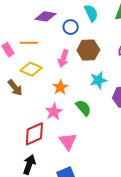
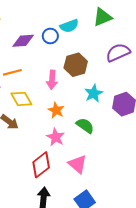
cyan semicircle: (91, 13) -> (69, 26), turned 108
blue circle: (71, 27) -> (50, 36), moved
yellow diamond: (31, 69) -> (21, 99), turned 50

